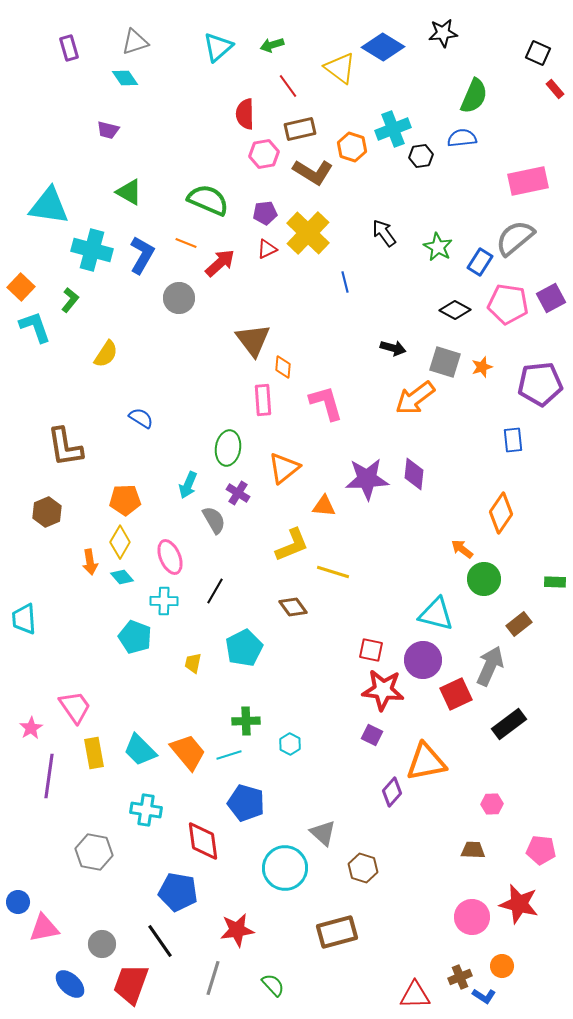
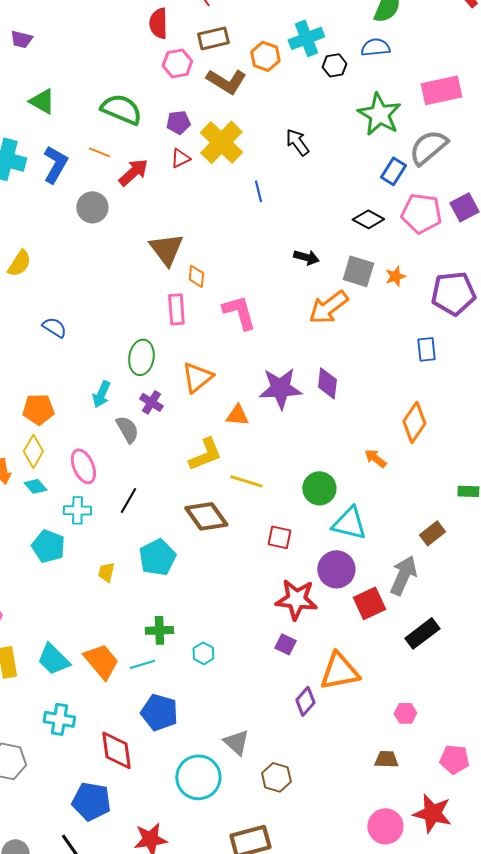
green star: (438, 247) -> (379, 114), moved, size x1.5
green circle: (484, 579) -> (319, 488), moved
brown diamond: (293, 607) -> (206, 516), size x1.5
red square: (371, 650) -> (279, 537), moved

